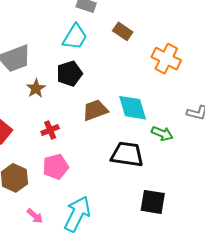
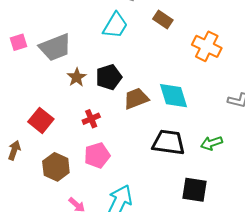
black pentagon: (69, 74) -> (109, 77), moved
green arrow: (162, 134) -> (212, 143), moved, turned 140

